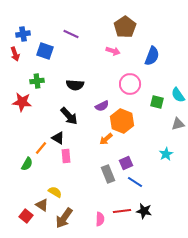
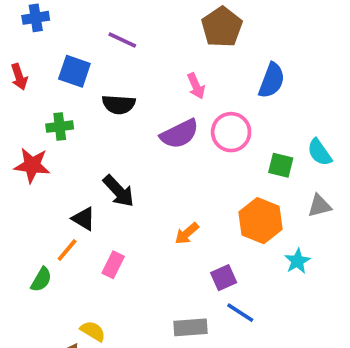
blue cross: (23, 34) -> (36, 18), moved
pink arrow: (113, 51) -> (196, 86), moved, turned 48
black semicircle: (75, 85) -> (119, 104), moved
purple semicircle: (102, 106) -> (179, 134), moved, size x1.5
orange hexagon: (122, 121) -> (261, 221), moved
black triangle: (58, 138) -> (84, 219), moved
pink rectangle: (66, 156) -> (113, 265), turned 32
gray rectangle: (108, 174) -> (191, 327), moved, turned -72

